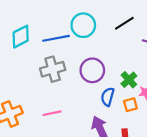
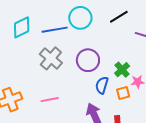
gray cross: (53, 69) -> (51, 58), turned -35

